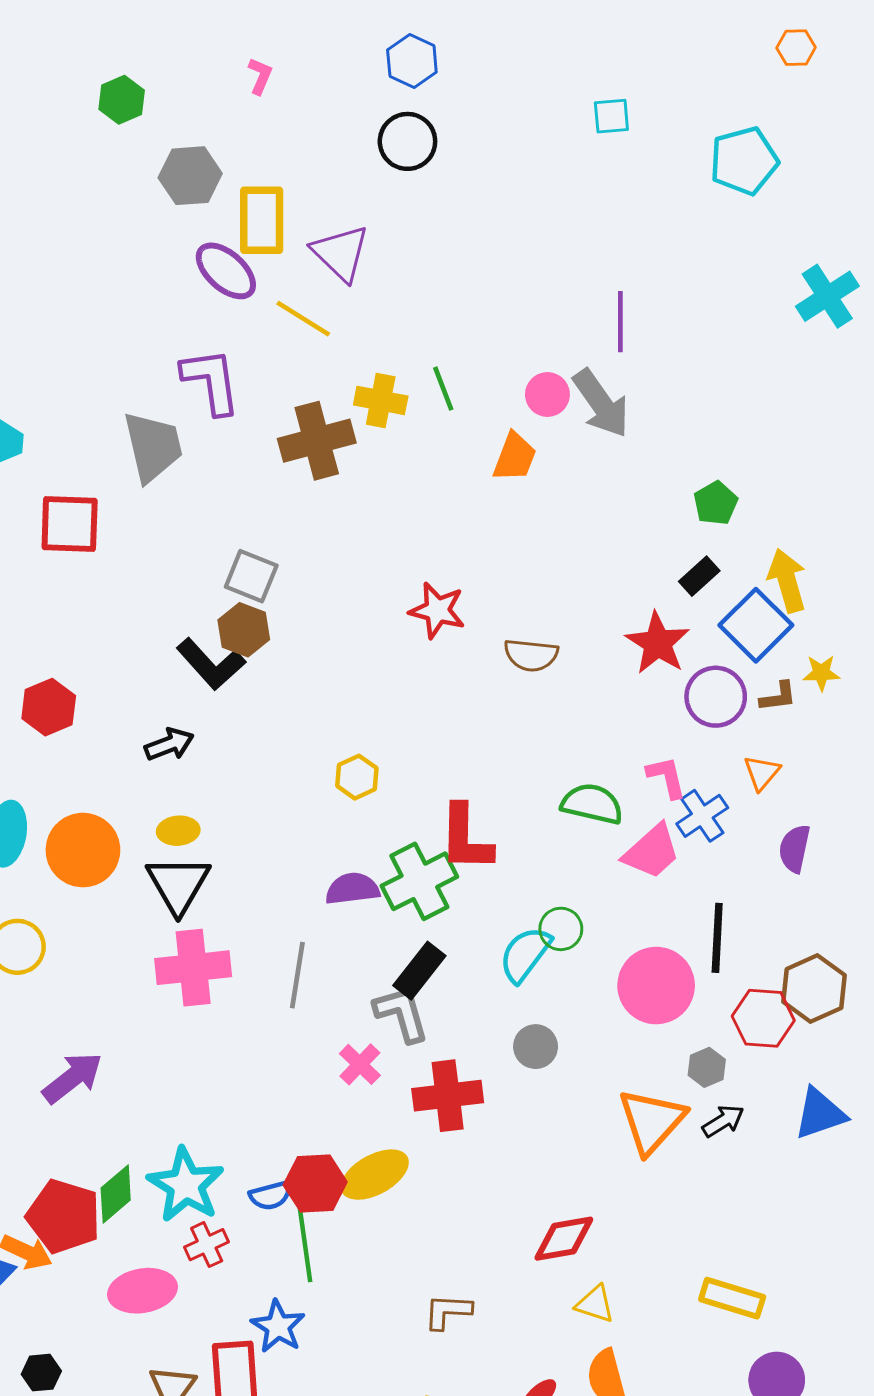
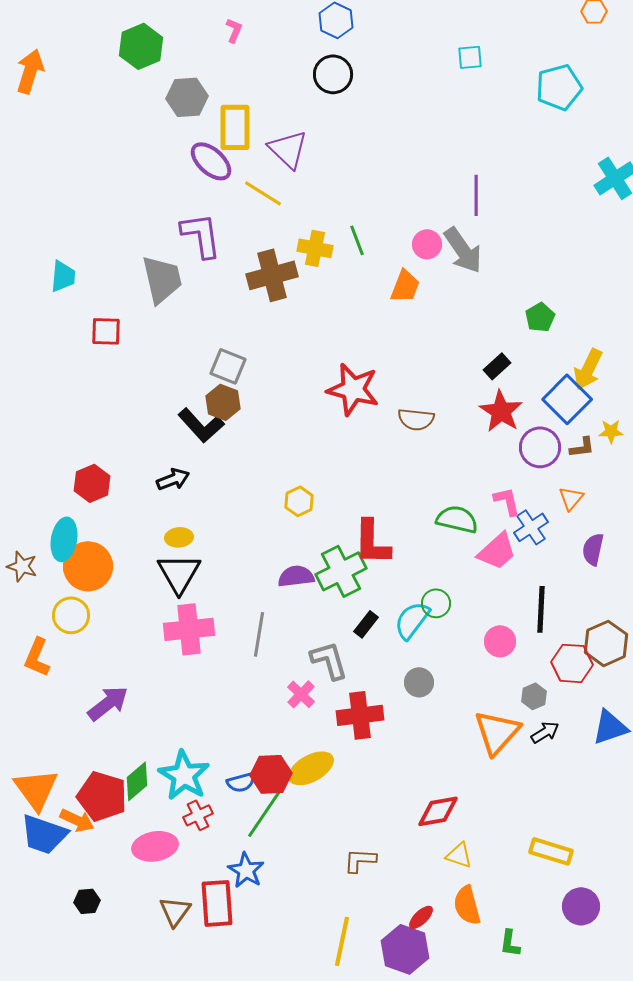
green hexagon: (122, 100) -> (141, 46), size x1.4
red square: (70, 524) -> (106, 331), size x0.7
black rectangle: (699, 576) -> (497, 366), moved
yellow arrow: (787, 581) -> (588, 369), turned -138
red star: (437, 610) -> (353, 389), size x1.4
red hexagon: (49, 707) -> (92, 483), moved
orange circle: (83, 850) -> (88, 566), moved
black rectangle: (419, 971) -> (366, 624), moved, size x0.7
pink circle: (656, 986) -> (500, 641), size x0.6
green line: (305, 1243) -> (264, 814), turned 42

